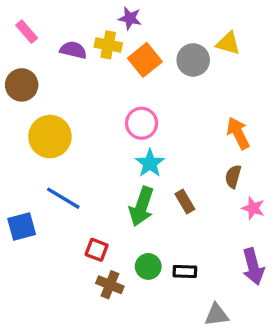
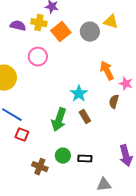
pink circle: (142, 123) -> (38, 57), moved
orange arrow: (238, 133) -> (107, 71), moved
cyan star: (150, 163) -> (79, 94), moved
pink star: (253, 208) -> (126, 84), moved
red square: (97, 250) -> (22, 135), moved

